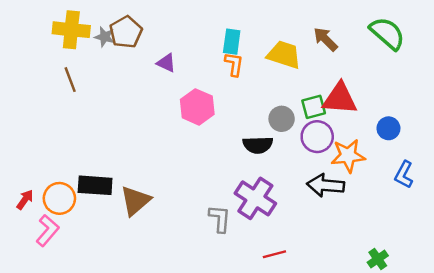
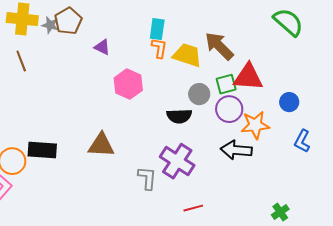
brown arrow: (326, 39) -> (219, 46), moved, size x1.4
yellow trapezoid: (284, 55) -> (187, 55), moved
brown triangle: (135, 201) -> (101, 145), moved, turned 44

